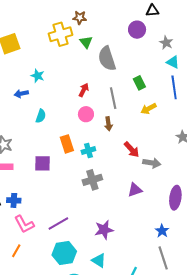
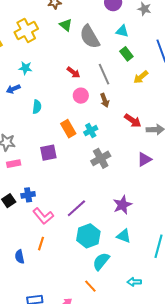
yellow cross: (61, 34) -> (26, 31), moved
cyan triangle: (173, 62) -> (122, 31), moved
red arrow: (84, 90) -> (73, 72), turned 112

